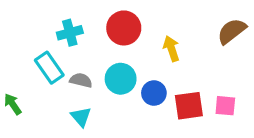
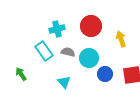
gray semicircle: (81, 80) -> (68, 52), moved
blue circle: (154, 93) -> (105, 74), moved

